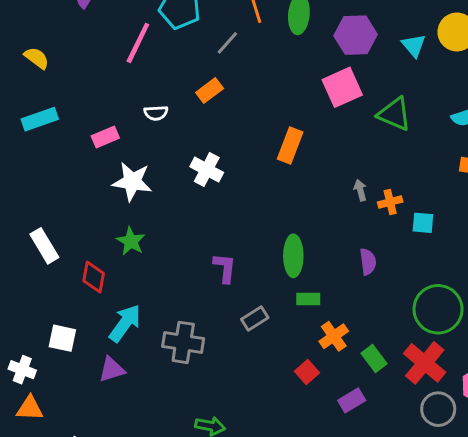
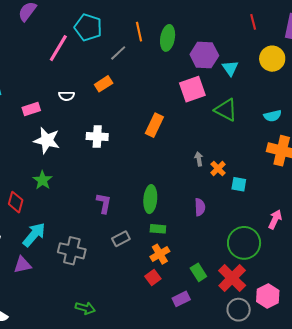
cyan triangle: (414, 45) -> (230, 68), moved
white cross: (207, 170) -> (97, 137), turned -30
orange cross: (390, 202) -> (218, 169), turned -35
orange cross: (334, 336) -> (160, 254), moved

